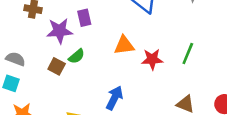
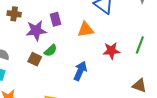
orange triangle: (124, 45) -> (86, 30), moved
blue arrow: (114, 98) -> (80, 71), moved

